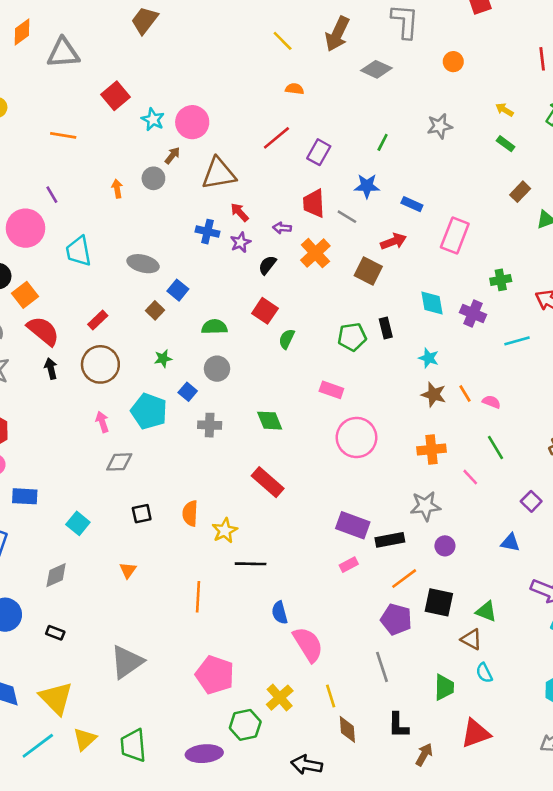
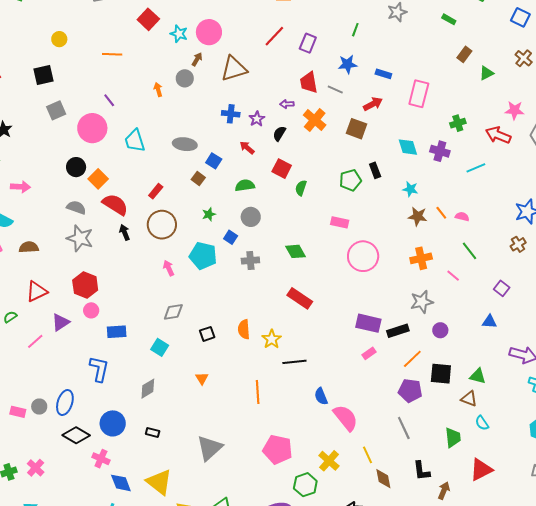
red arrow: (240, 212) -> (247, 148), moved
gray diamond: (119, 462) -> (173, 312), moved

